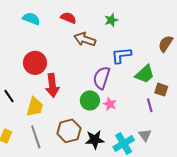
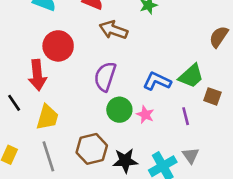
blue L-shape: (121, 55) -> (157, 81), moved, turned 30
red circle: (35, 63) -> (58, 46), moved
purple semicircle: (102, 78) -> (105, 77), moved
red arrow: (52, 85) -> (37, 75), moved
purple line: (150, 105) -> (186, 116), moved

